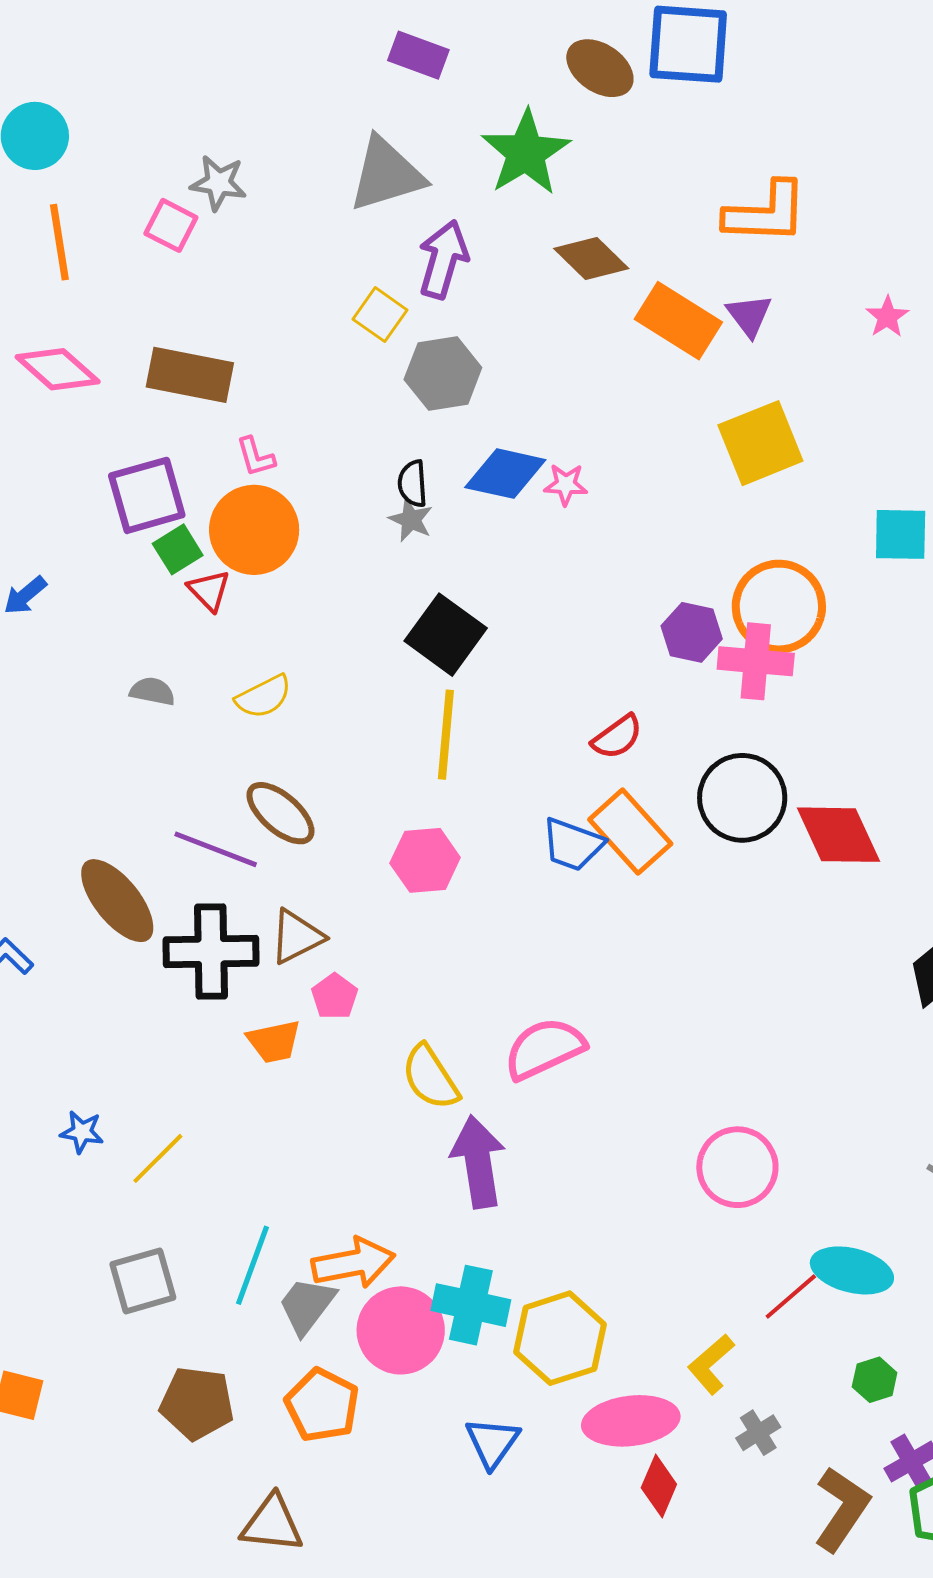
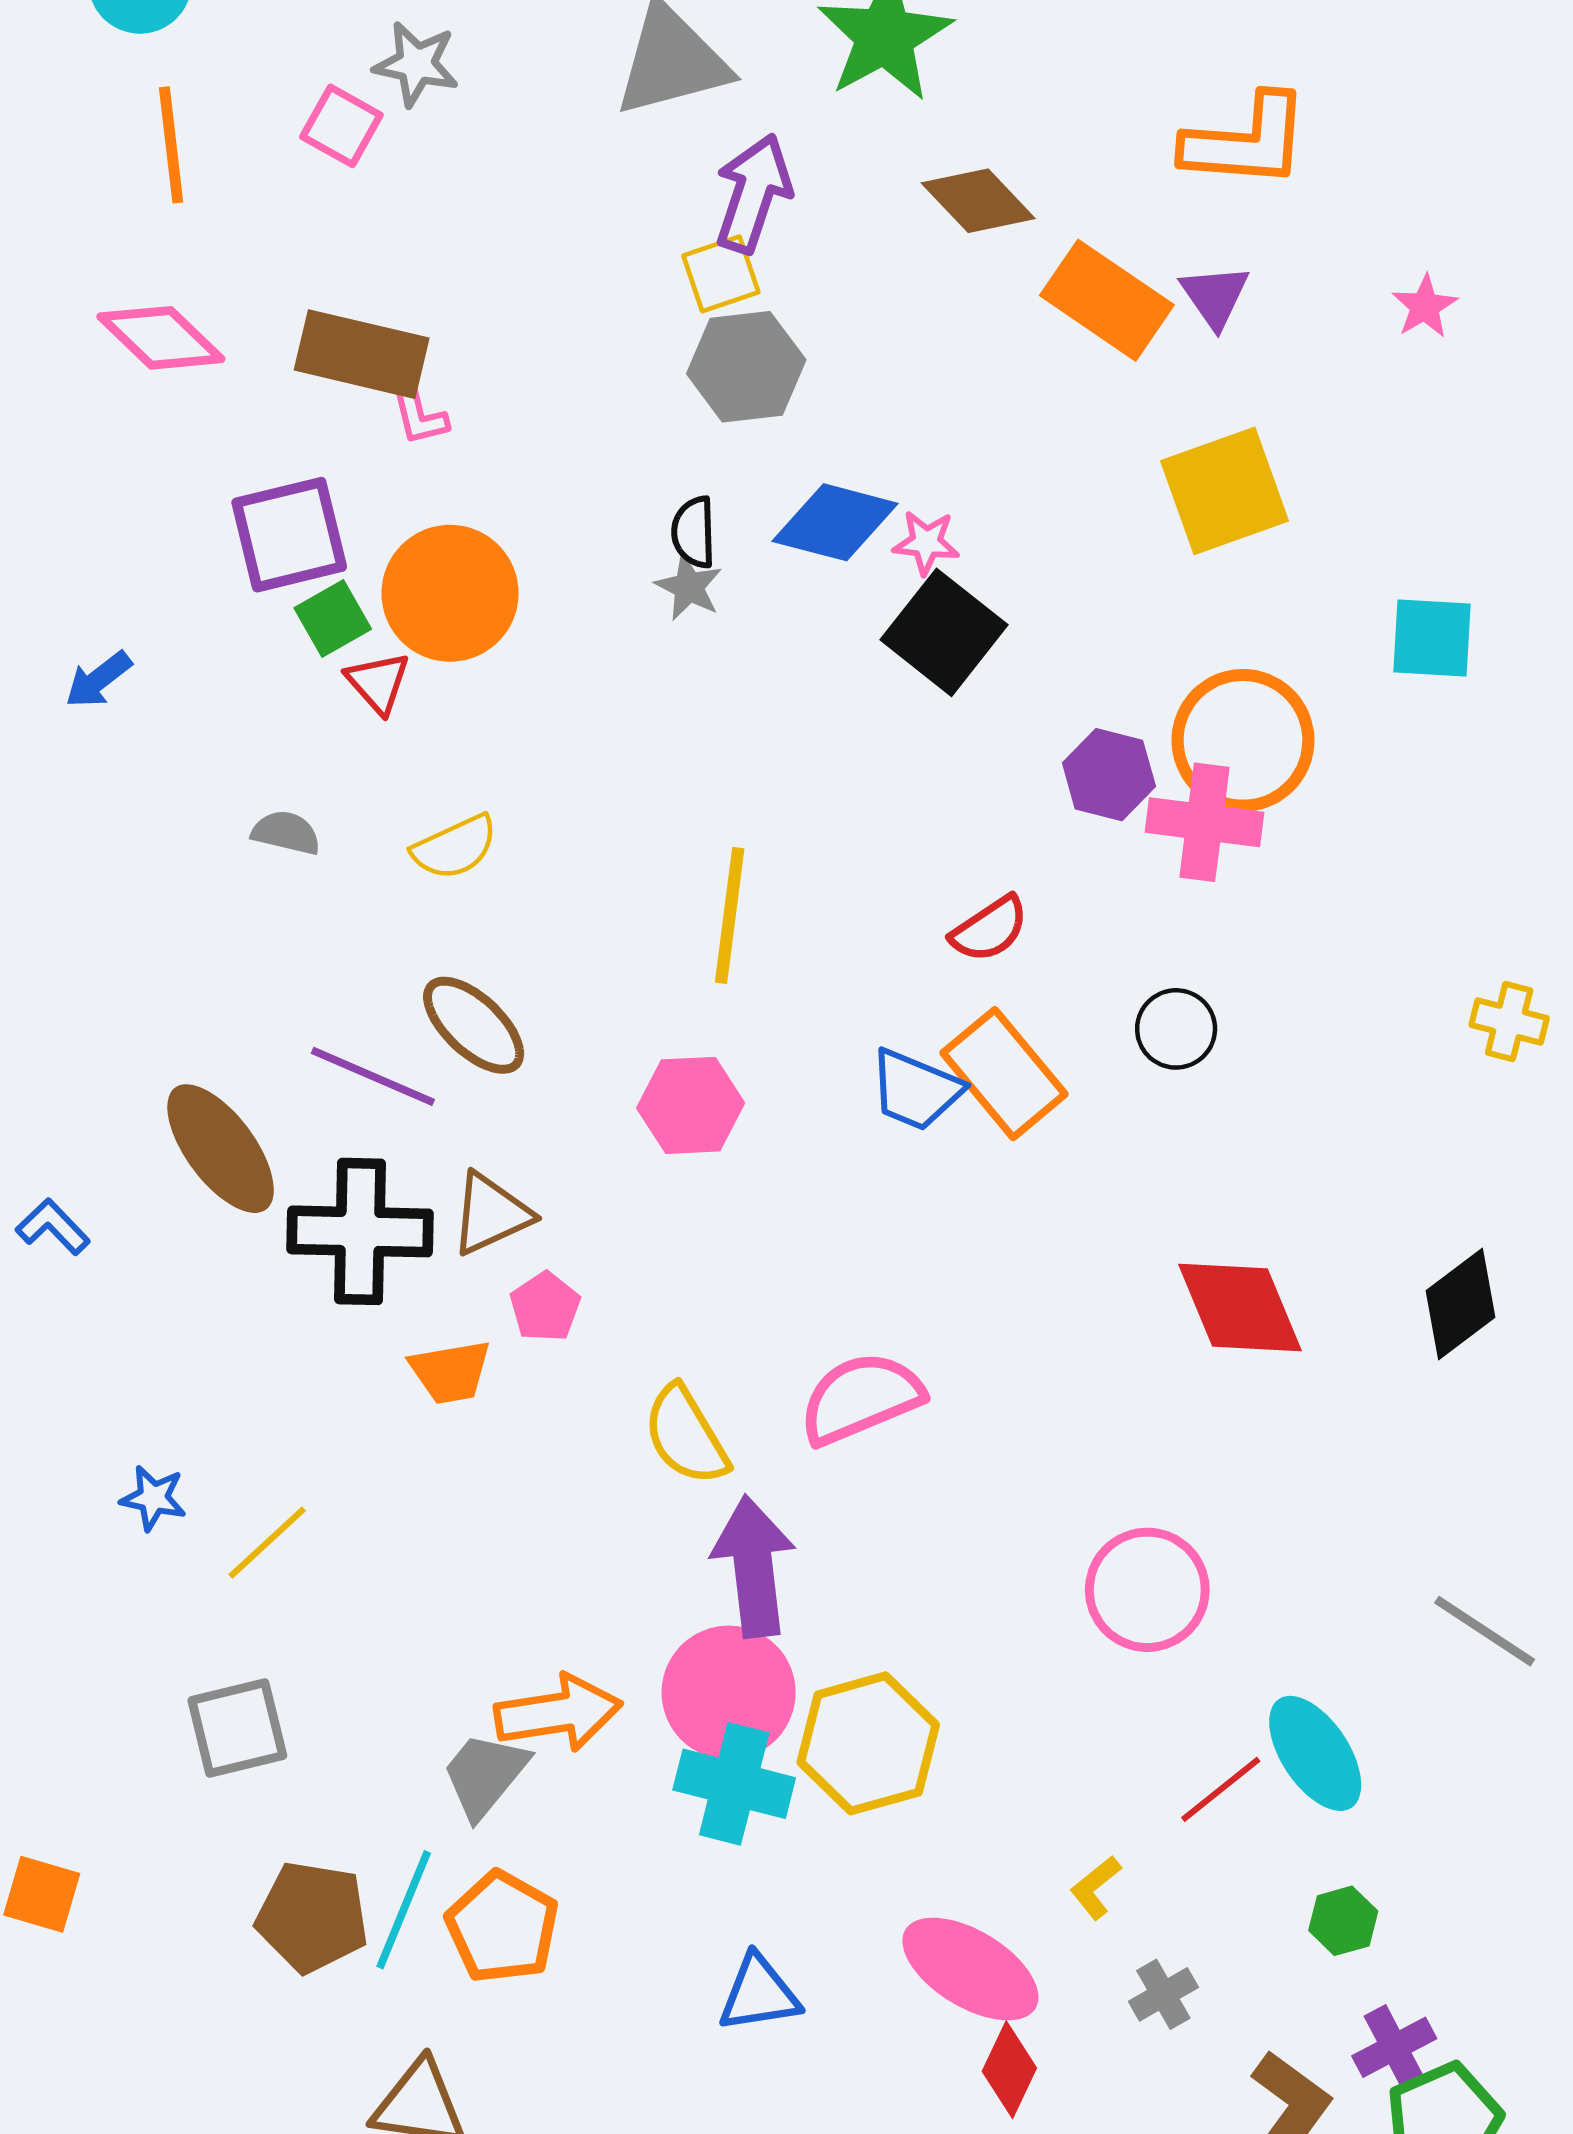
yellow square: (380, 315) -> (721, 274), moved, turned 34
pink L-shape: (256, 457) -> (419, 415), moved
black square: (446, 635) -> (944, 632), moved
black circle: (742, 798) -> (1176, 1029), size x0.6
red diamond: (838, 835) -> (1240, 1307), moved
cyan line: (252, 1265) -> (404, 1910), moved
cyan ellipse: (852, 1270) -> (1315, 1753), turned 40
pink circle: (401, 1330) -> (729, 1693), moved
yellow hexagon: (560, 1338) -> (868, 1743), moved
yellow L-shape: (711, 1364) -> (1096, 1888), size x0.7
pink ellipse: (631, 1421) -> (970, 1969), turned 36
blue triangle: (492, 1442) -> (759, 1994), turned 44

